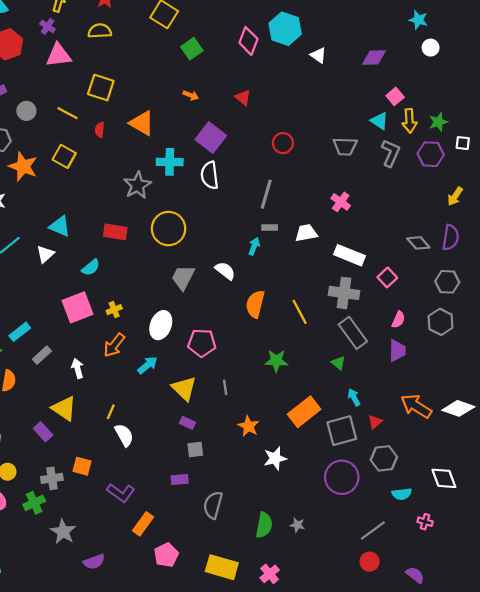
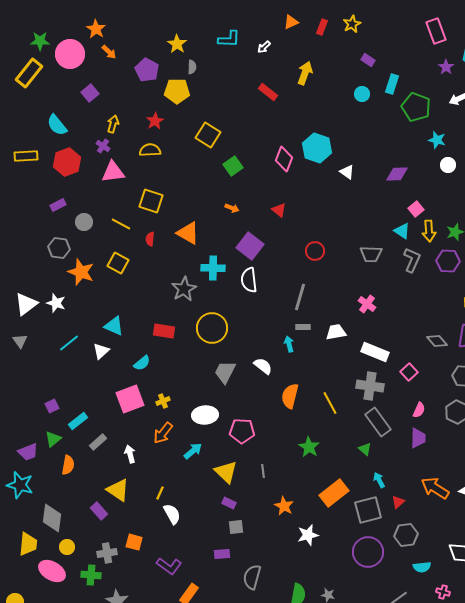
cyan arrow: (254, 246) -> (289, 344), turned -35
white ellipse: (161, 325) -> (205, 415), turned 65
green star: (276, 361) -> (309, 447), turned 30
green cross: (34, 503) -> (91, 575), turned 30

